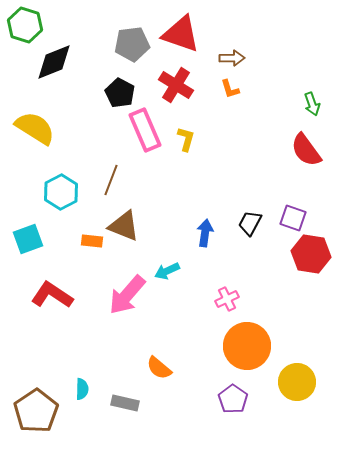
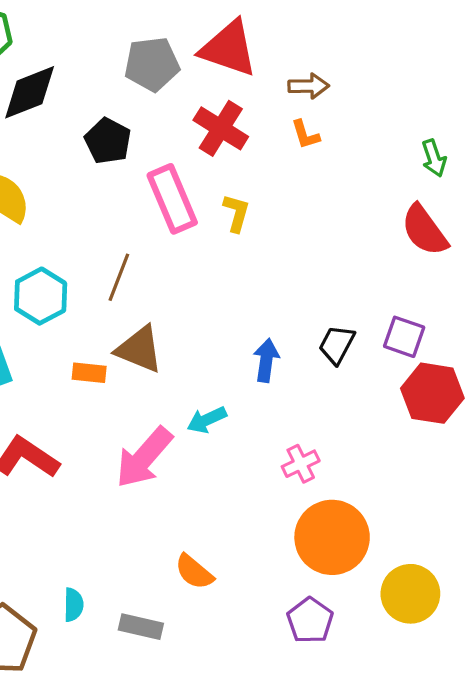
black pentagon: (120, 93) -> (108, 141), moved

